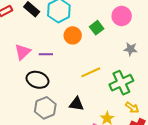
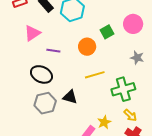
orange circle: (73, 35) -> (87, 47), moved
pink triangle: (23, 52) -> (32, 33), moved
black triangle: (76, 104) -> (70, 97), moved

